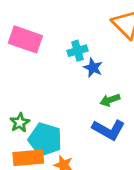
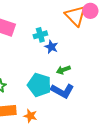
cyan pentagon: (45, 139) -> (39, 85), moved

